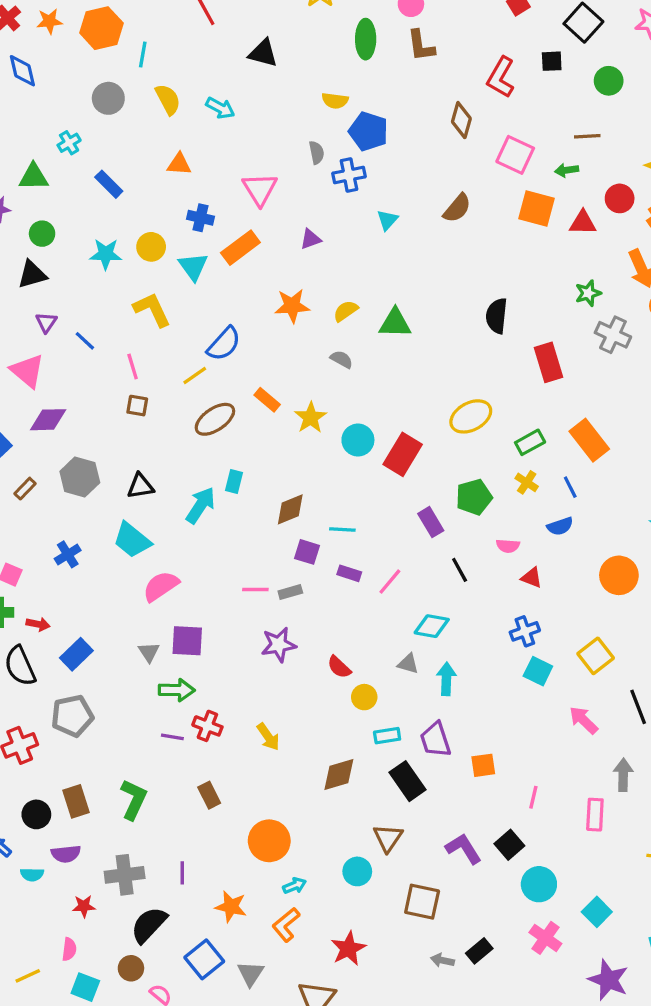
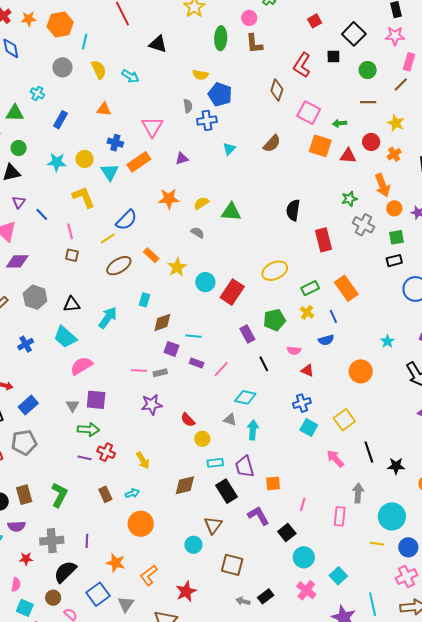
brown line: (587, 136) -> (368, 102), moved
cyan cross: (69, 143) -> (37, 93), turned -32
blue rectangle: (109, 184) -> (60, 120), turned 72
cyan rectangle: (234, 481) -> (145, 300), moved
purple L-shape: (464, 849) -> (258, 516), moved
cyan arrow: (295, 886) -> (132, 493), moved

